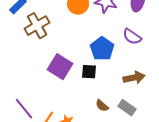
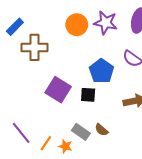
brown cross: (37, 26) -> (34, 47), turned 30
gray rectangle: (127, 108) -> (81, 132), moved

